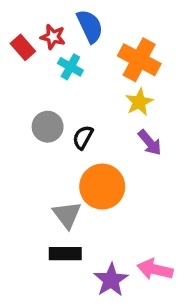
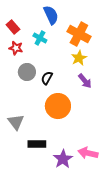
red star: (53, 37) -> (16, 48), moved
gray triangle: (67, 215) -> (16, 122), moved

